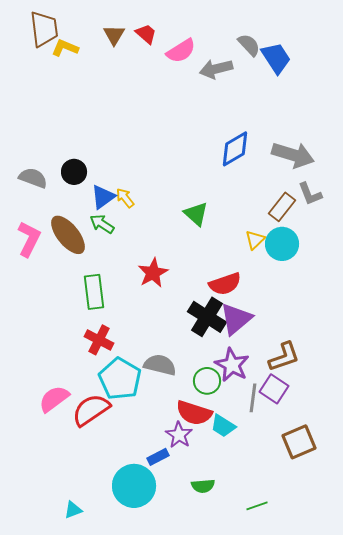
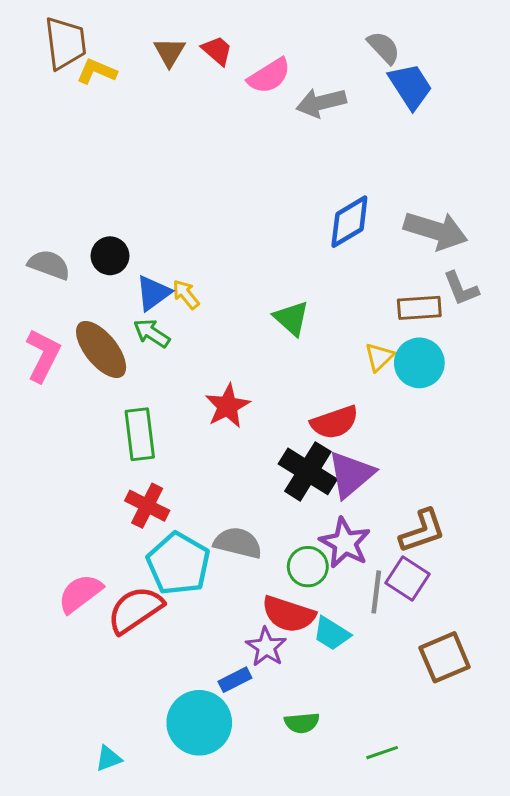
gray semicircle: (249, 45) -> (384, 48), moved
brown rectangle: (282, 207) -> (419, 308), turned 48

